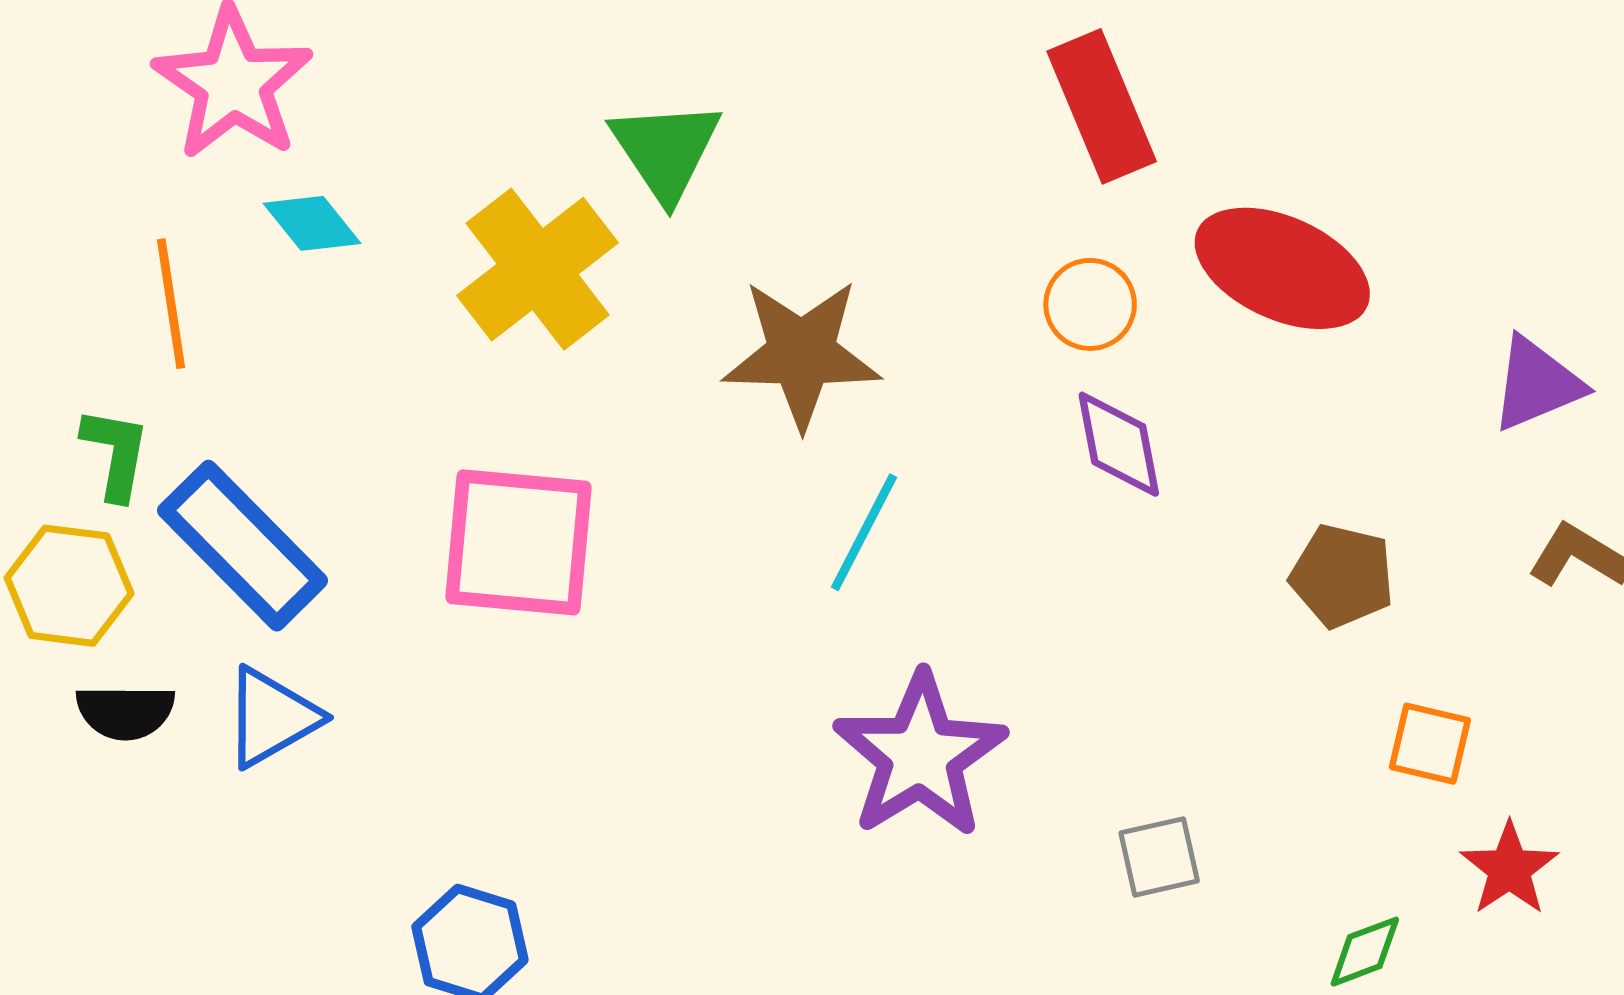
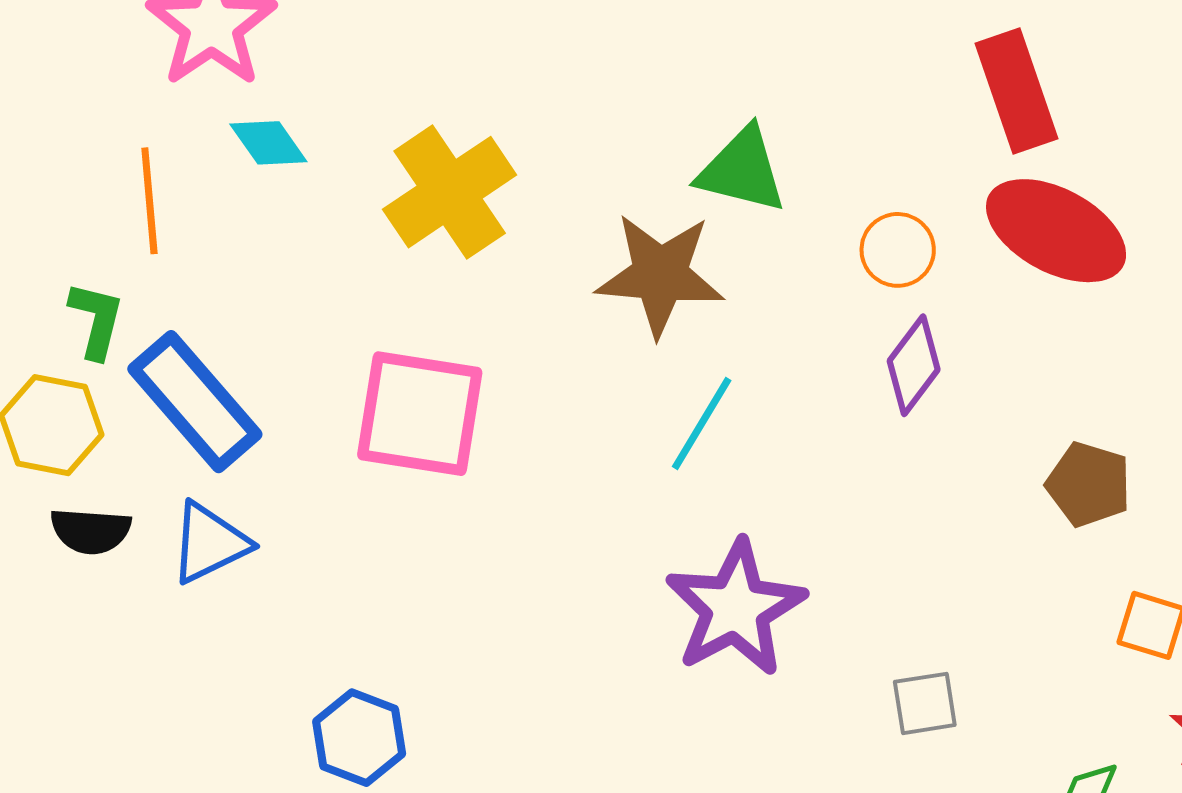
red rectangle: (1102, 106) -> (1016, 91), moved
green triangle: (666, 150) -> (742, 170), moved, turned -46
purple diamond: (1119, 444) -> (914, 365), turned 44

